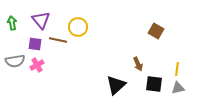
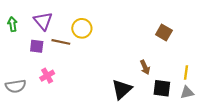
gray semicircle: (15, 61) -> (16, 86), moved
pink cross: (37, 65) -> (47, 76), moved

